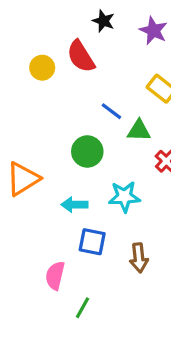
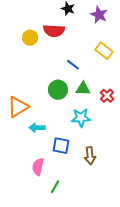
red semicircle: (81, 56) -> (54, 31), turned -55
green triangle: (139, 131) -> (83, 89), moved
cyan arrow: (74, 205) -> (37, 128), moved

